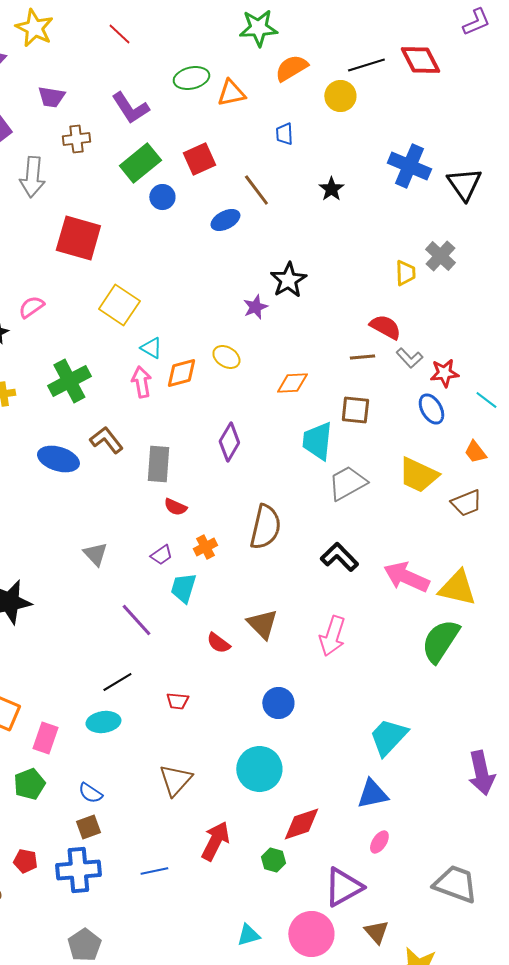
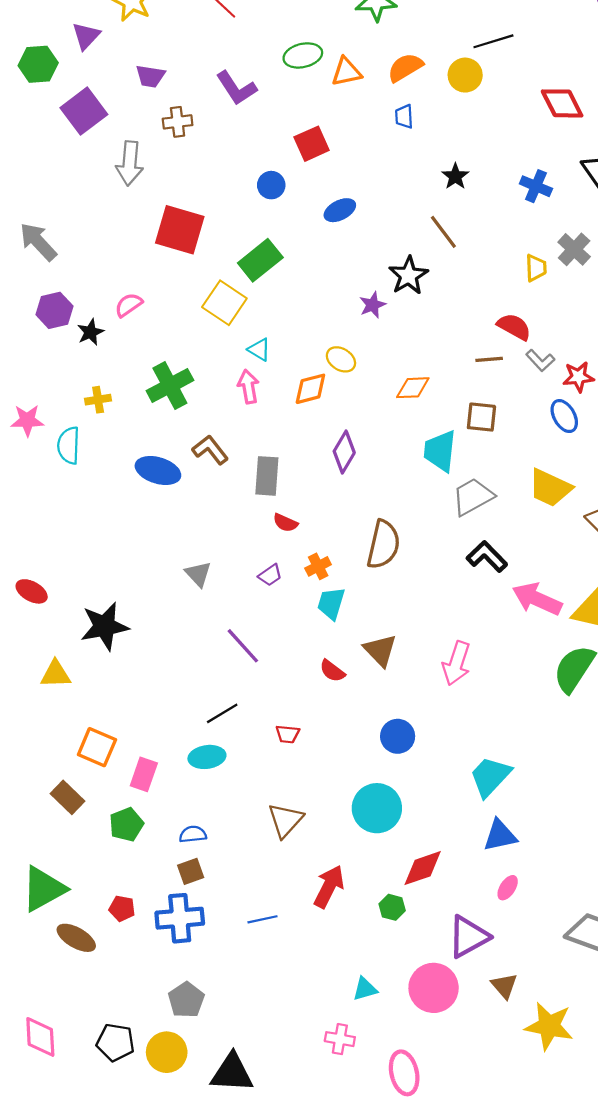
red diamond: (420, 60) -> (562, 103), moved
orange semicircle: (291, 68) -> (405, 67), moved
green rectangle: (140, 163) -> (260, 260), moved
blue cross: (409, 166) -> (536, 186), moved, size x0.7
brown line: (256, 190) -> (443, 232), moved
orange diamond: (181, 373) -> (310, 389), moved
black L-shape: (339, 557) -> (487, 557), moved
cyan trapezoid: (183, 588) -> (331, 603), moved
cyan trapezoid: (388, 737) -> (490, 777), moved
blue semicircle: (90, 793) -> (193, 834), turned 140

